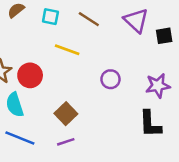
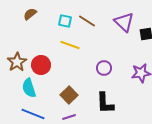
cyan square: (50, 17) -> (65, 21), moved
black L-shape: (150, 124) -> (105, 103), moved

